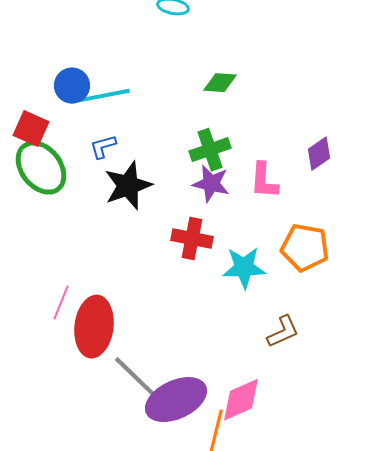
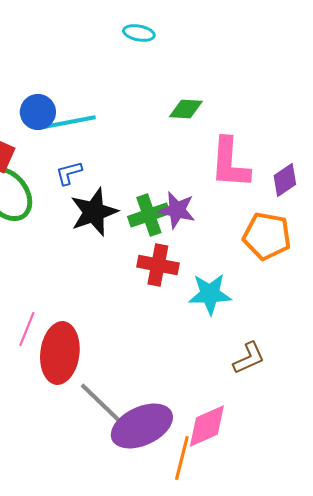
green cross: (210, 150) -> (149, 215), moved
pink L-shape: (264, 181) -> (230, 163), moved, size x1.4
orange pentagon: (305, 248) -> (267, 236), moved

